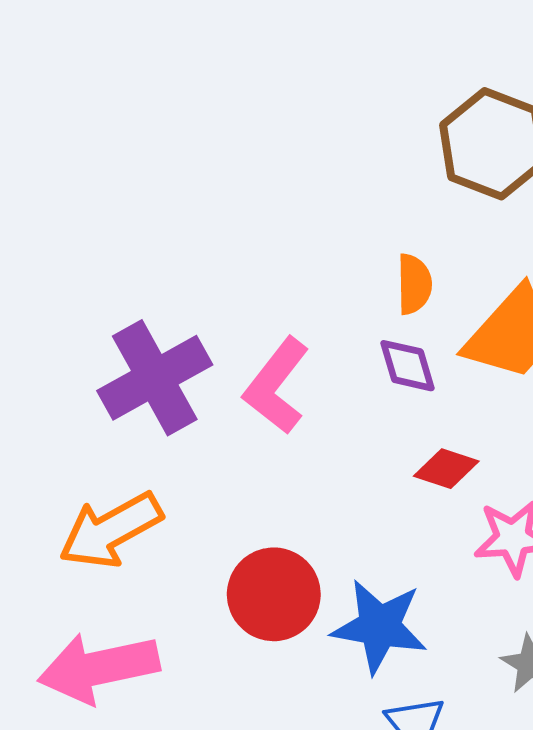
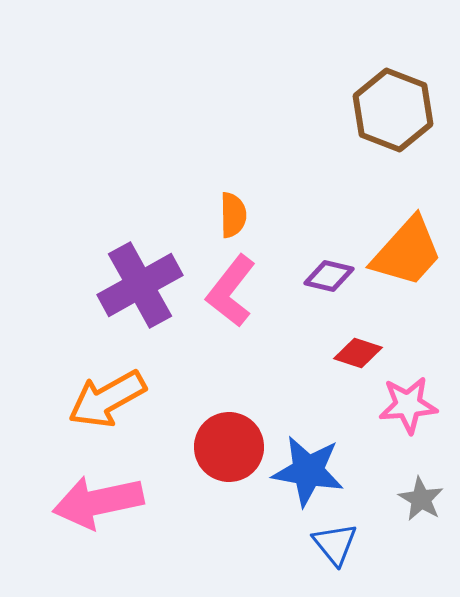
orange semicircle: (414, 284) -> (233, 215), moved
purple diamond: (407, 366) -> (329, 276), turned -60

